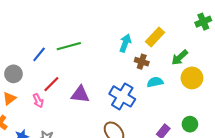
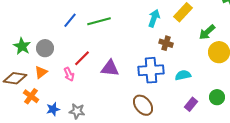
blue line: (39, 54) -> (70, 20), moved
brown cross: (142, 62) -> (166, 43), moved
cyan semicircle: (155, 82) -> (183, 75), moved
blue cross: (122, 96) -> (151, 70), turned -35

